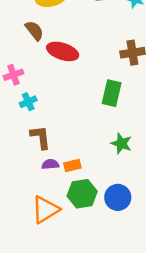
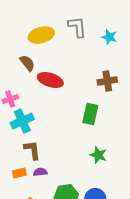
cyan cross: (28, 102) -> (22, 121), size x1.6
orange rectangle: (72, 165) -> (19, 173), moved

